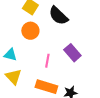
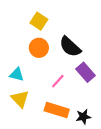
black semicircle: (58, 16) -> (70, 47), moved
pink line: (47, 61) -> (58, 81), turned 32

